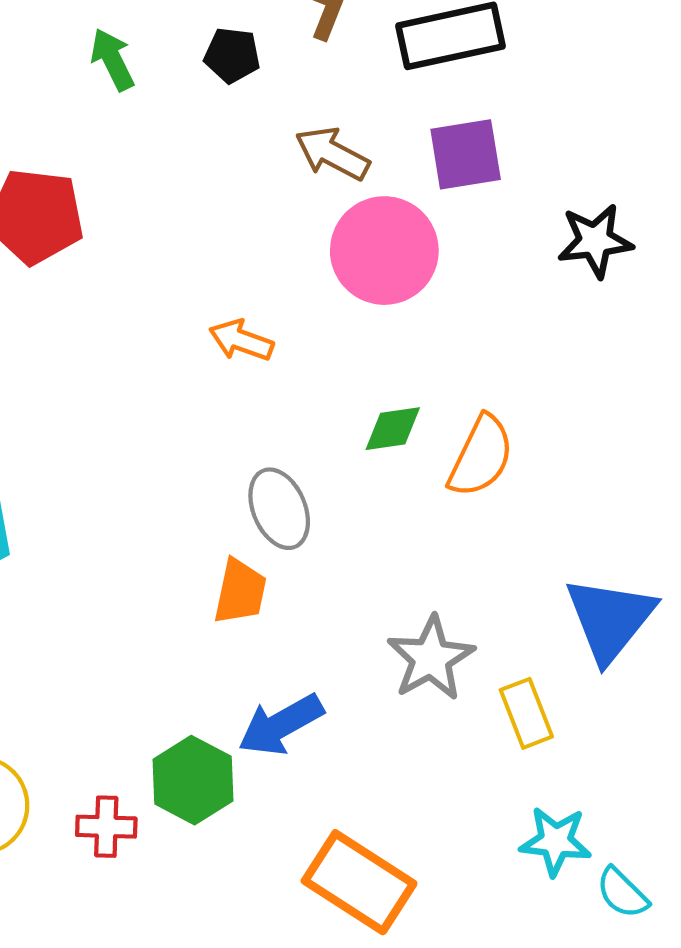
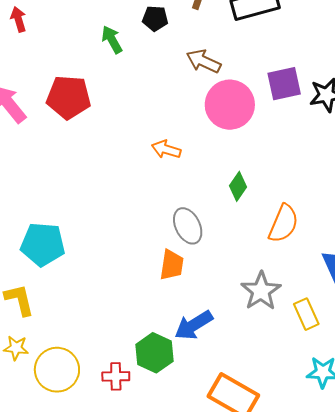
green arrow: (112, 60) -> (112, 40), moved
purple square: (466, 154) -> (284, 84), moved
green diamond: (393, 429) -> (238, 186), turned -44
orange semicircle: (481, 456) -> (284, 224), moved

